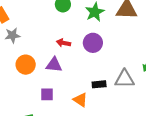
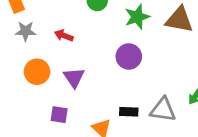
red arrow: (63, 43) -> (64, 36), moved
purple triangle: (54, 65) -> (74, 77), turned 42

